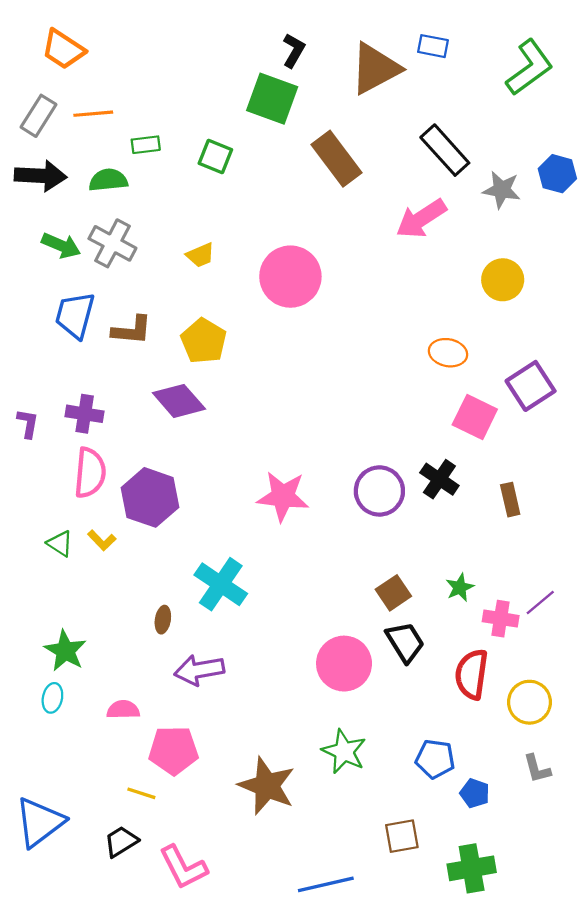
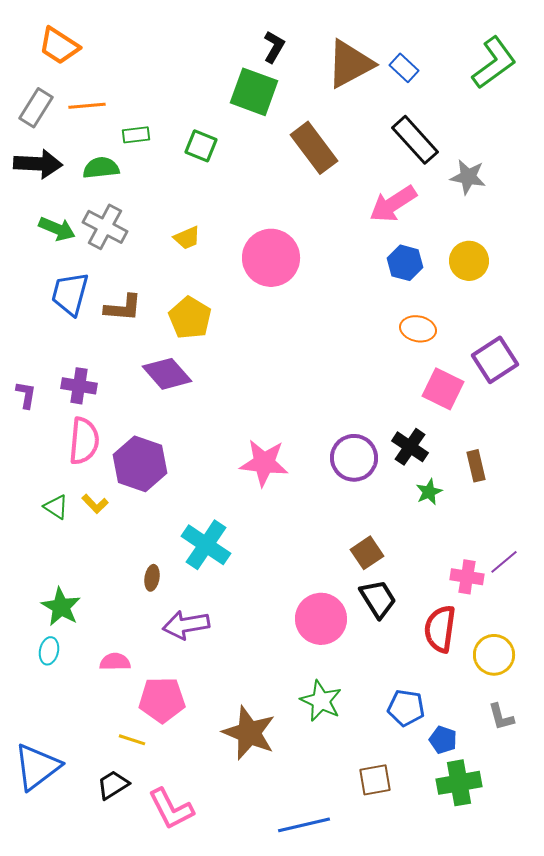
blue rectangle: (433, 46) -> (404, 68), moved, turned 32
blue hexagon: (557, 174) -> (405, 263), moved
green star: (460, 587) -> (429, 492), moved
green cross: (472, 868) -> (459, 783), moved

